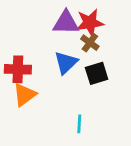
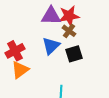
red cross: (18, 69) -> (15, 51), turned -30

